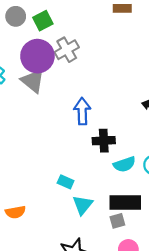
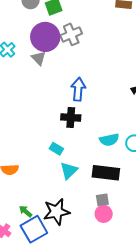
gray triangle: (33, 81) -> (39, 58), size x0.7
black cross: (104, 141) -> (71, 117), moved
gray square: (117, 221) -> (102, 200), moved

